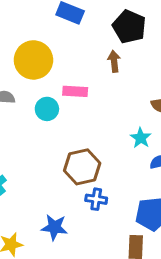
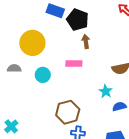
black pentagon: (129, 27) -> (78, 20), moved
pink rectangle: (75, 91) -> (74, 64), moved

